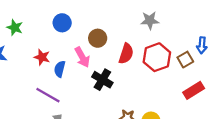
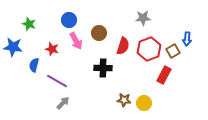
pink arrow: (82, 57) -> (76, 41), moved
blue semicircle: (60, 69) -> (34, 65), moved
black cross: (102, 80) -> (103, 68), turned -30
red rectangle: (194, 90) -> (164, 75), moved, turned -30

